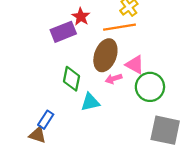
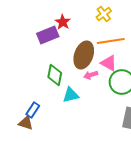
orange line: (120, 27) -> (111, 41), moved

